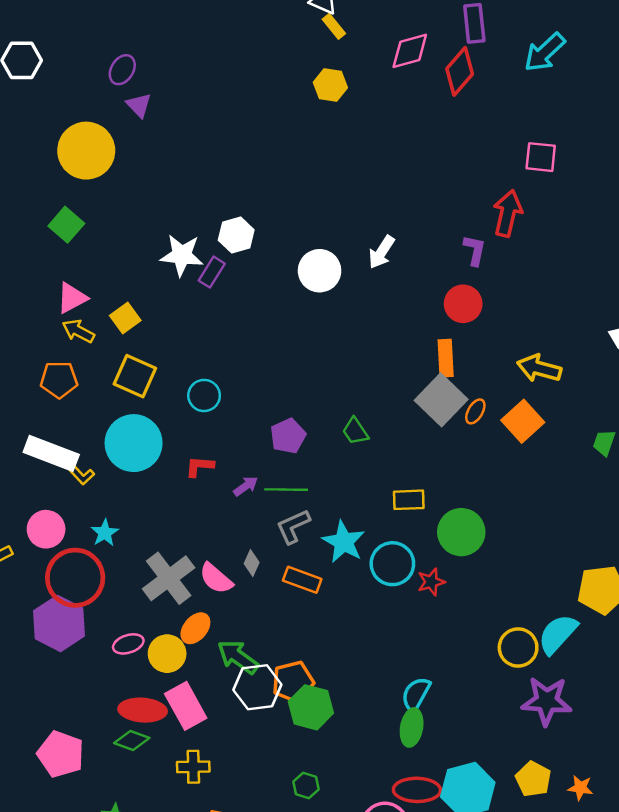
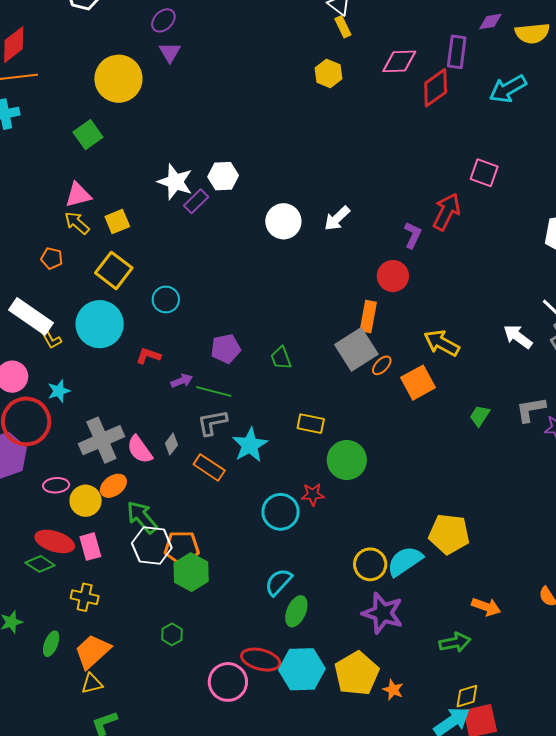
orange pentagon: (59, 380) -> (52, 258), size x0.7
cyan circle: (392, 564) -> (281, 512), moved
pink rectangle: (186, 706) -> (90, 547), size x0.7
green ellipse: (412, 727) -> (296, 611), moved
yellow pentagon: (533, 779) -> (357, 674), size x1.5

